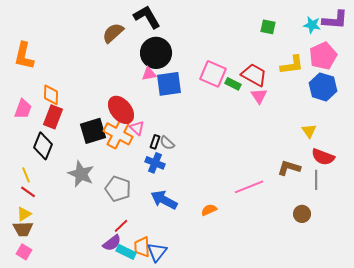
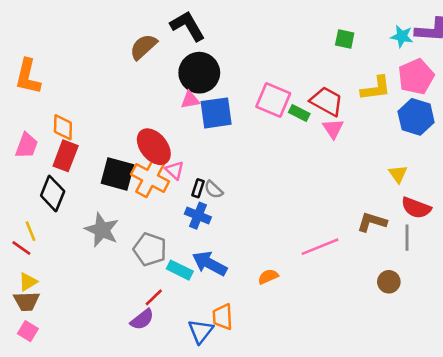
black square: (93, 131) -> (117, 174), turned 32
red line: (28, 192) -> (21, 248), moved
orange trapezoid: (142, 247) -> (223, 317), moved
cyan rectangle: (126, 252) -> (180, 270), moved

